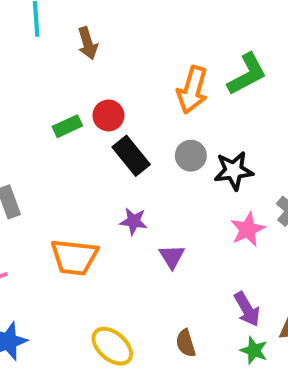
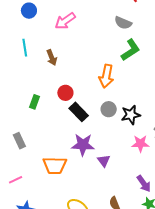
green L-shape: (247, 74) -> (130, 50), moved
green rectangle: (67, 126) -> (34, 102), moved, turned -40
purple star: (134, 221) -> (83, 145), size x1.6
pink star: (248, 229) -> (140, 144), turned 30

